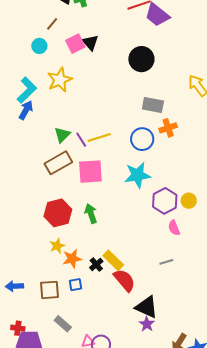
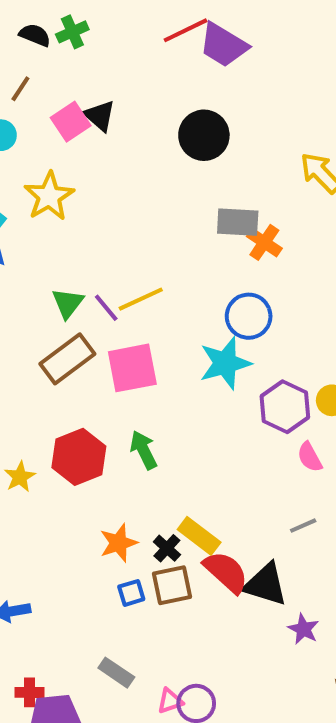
orange cross: (168, 128) -> (264, 242), moved, turned -30
blue circle: (142, 139) -> (249, 316), moved
yellow star: (57, 246) -> (20, 477), moved
brown square: (49, 290) -> (172, 585), moved
black triangle: (147, 307) -> (265, 584), moved
purple star: (147, 324) -> (303, 629), moved

